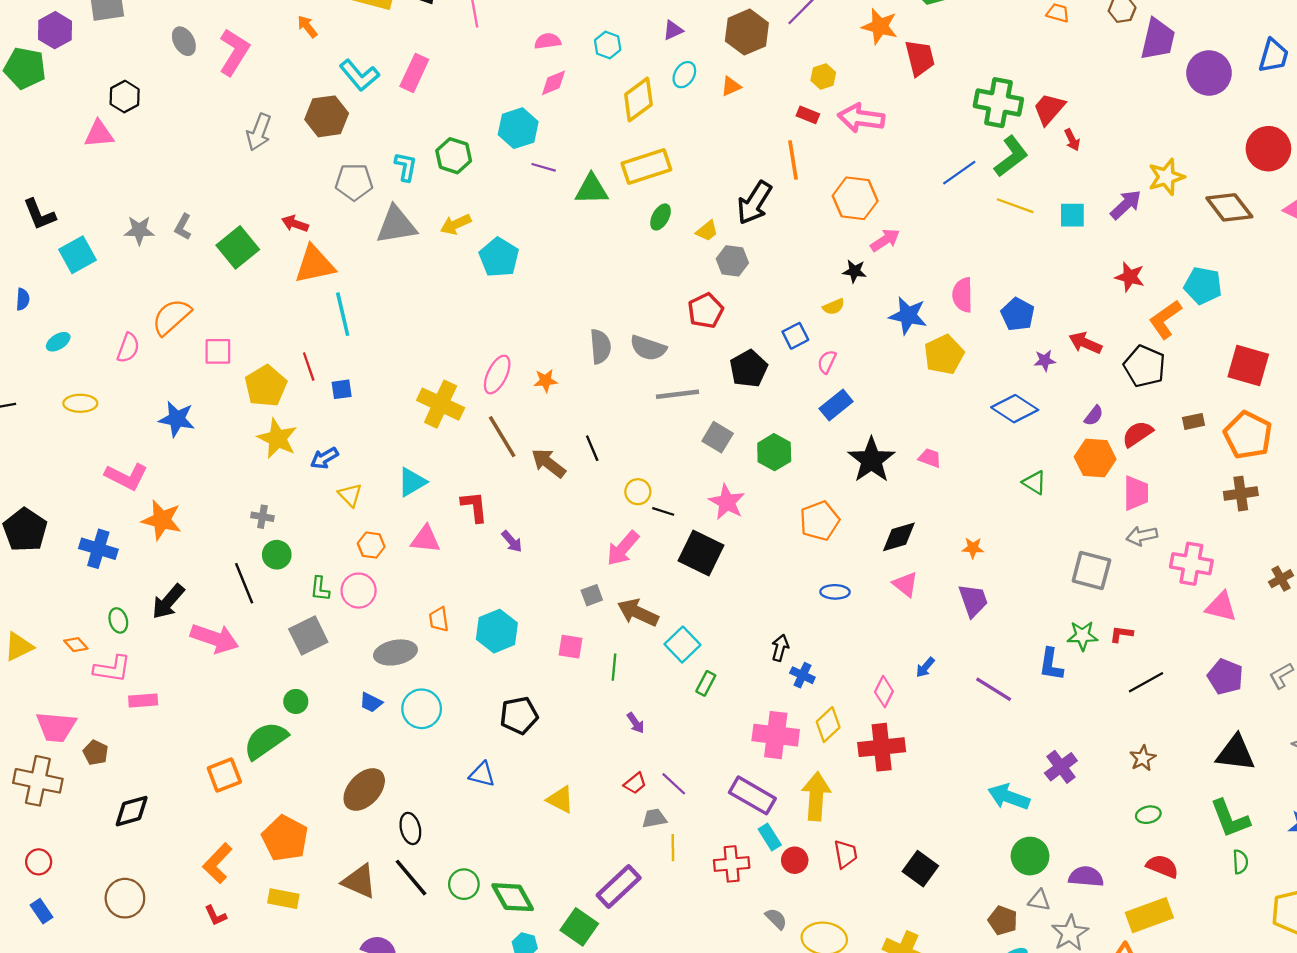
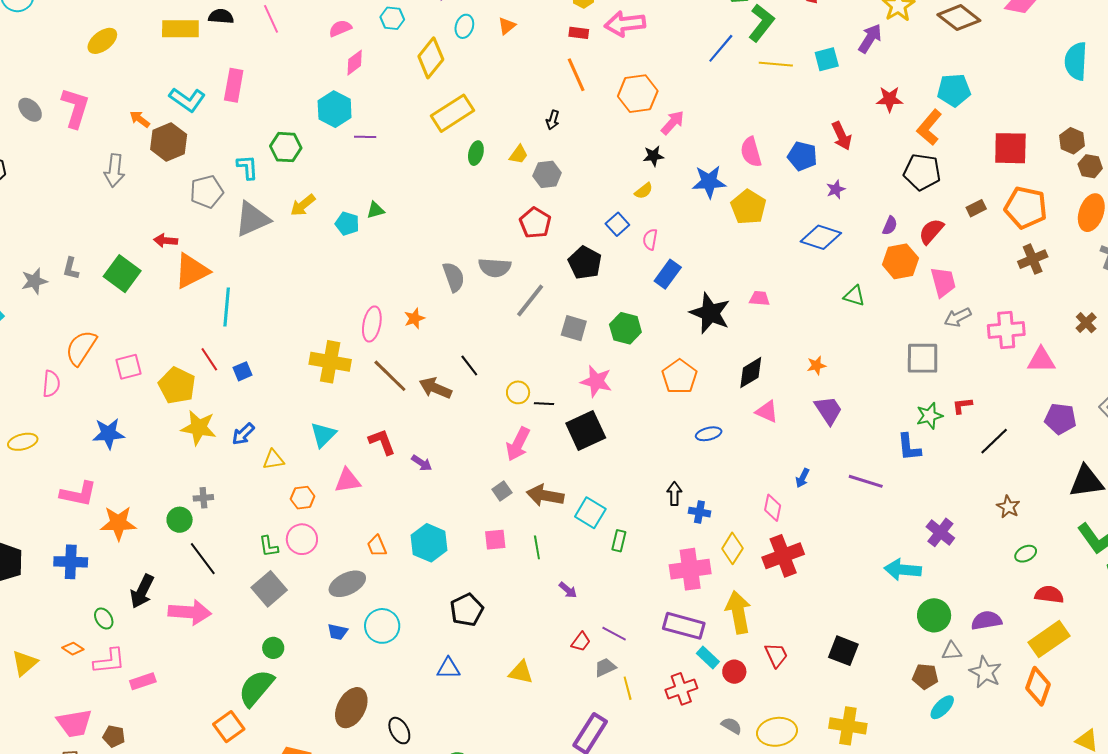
orange arrow: (307, 27) -> (140, 119), moved
green triangle: (592, 189) -> (375, 210), moved, size x0.6
black arrow: (754, 203) -> (553, 120), size x0.5
cyan pentagon: (499, 257) -> (347, 224), size x0.7
cyan line: (343, 314) -> (227, 307), turned 33
red arrow: (1085, 343) -> (842, 136), moved, turned -124
gray line: (678, 394) -> (530, 300), turned -30
yellow triangle: (350, 495) -> (273, 460), turned -40
black square: (701, 553) -> (586, 431), turned -36
green circle: (277, 555) -> (180, 520), moved

